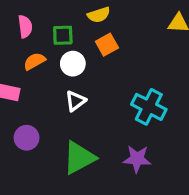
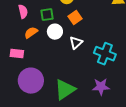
white triangle: (75, 101) -> (76, 43), moved
purple circle: (27, 138) -> (31, 81), size x1.6

